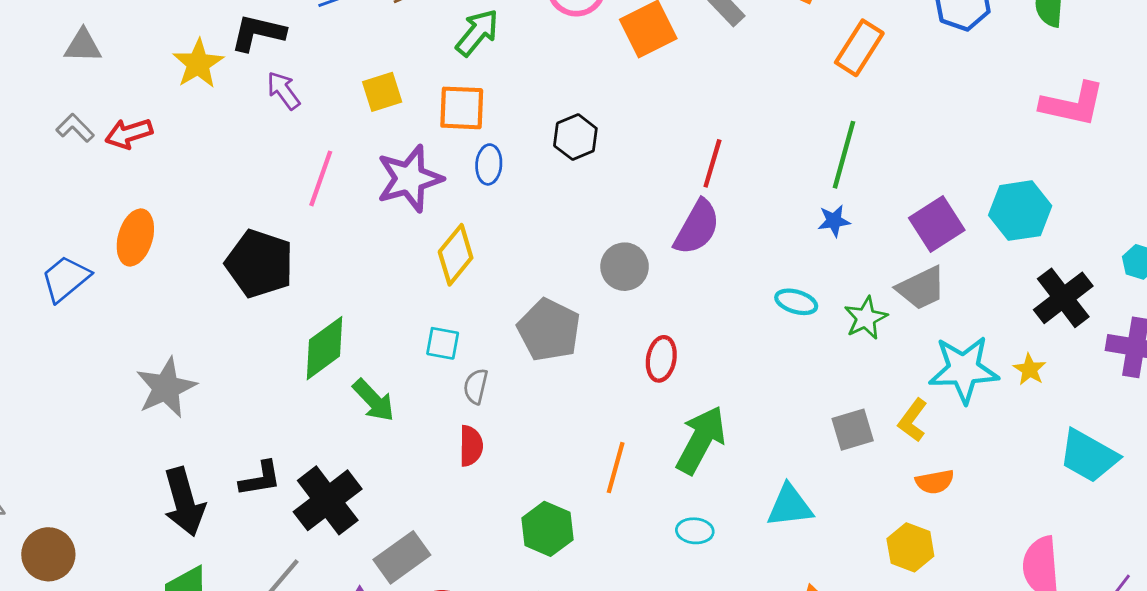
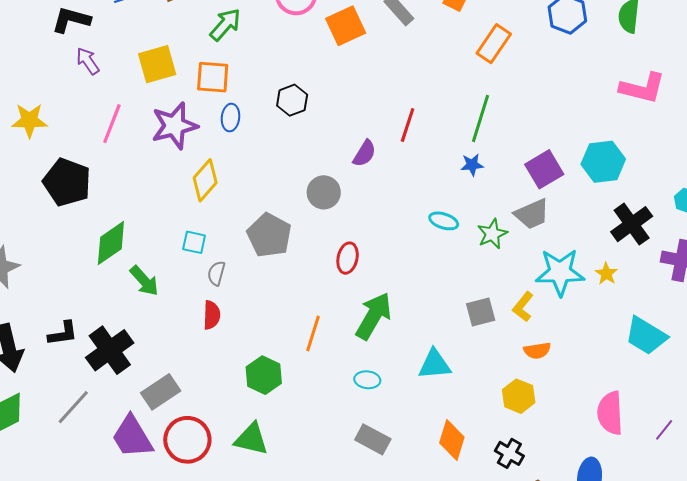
yellow star: (198, 64) -> (29, 120), moved, turned 30
yellow square: (382, 92) -> (157, 64), size x1.4
red line: (712, 163) -> (408, 125), moved
purple semicircle: (697, 227) -> (364, 153), moved, size x0.7

